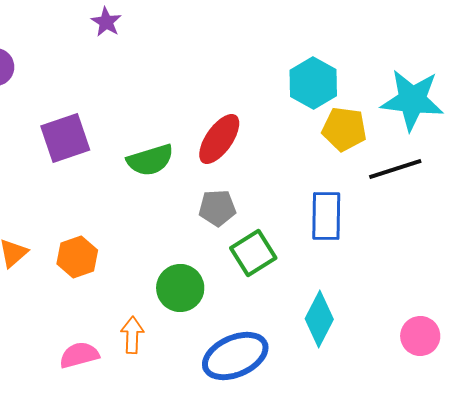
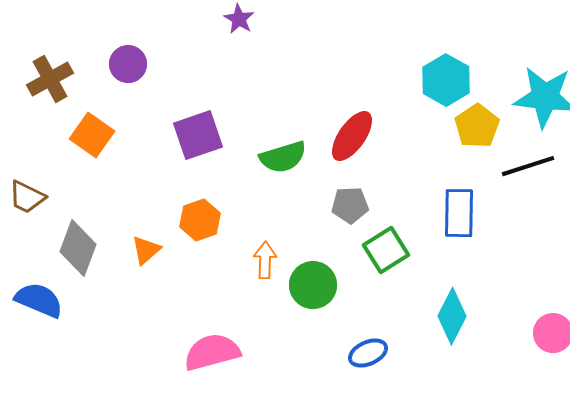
yellow pentagon: (344, 129) -> (477, 126), turned 30
orange hexagon: (77, 257) -> (200, 220), moved
orange arrow: (132, 335) -> (265, 260), moved
pink semicircle: (79, 355) -> (212, 352), size x1.4
blue ellipse: (235, 356) -> (368, 353), size x0.6

